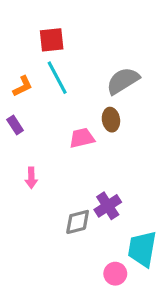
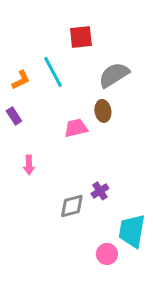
red square: (52, 40) -> (81, 37), moved
purple cross: (108, 206) -> (100, 191), size x0.7

